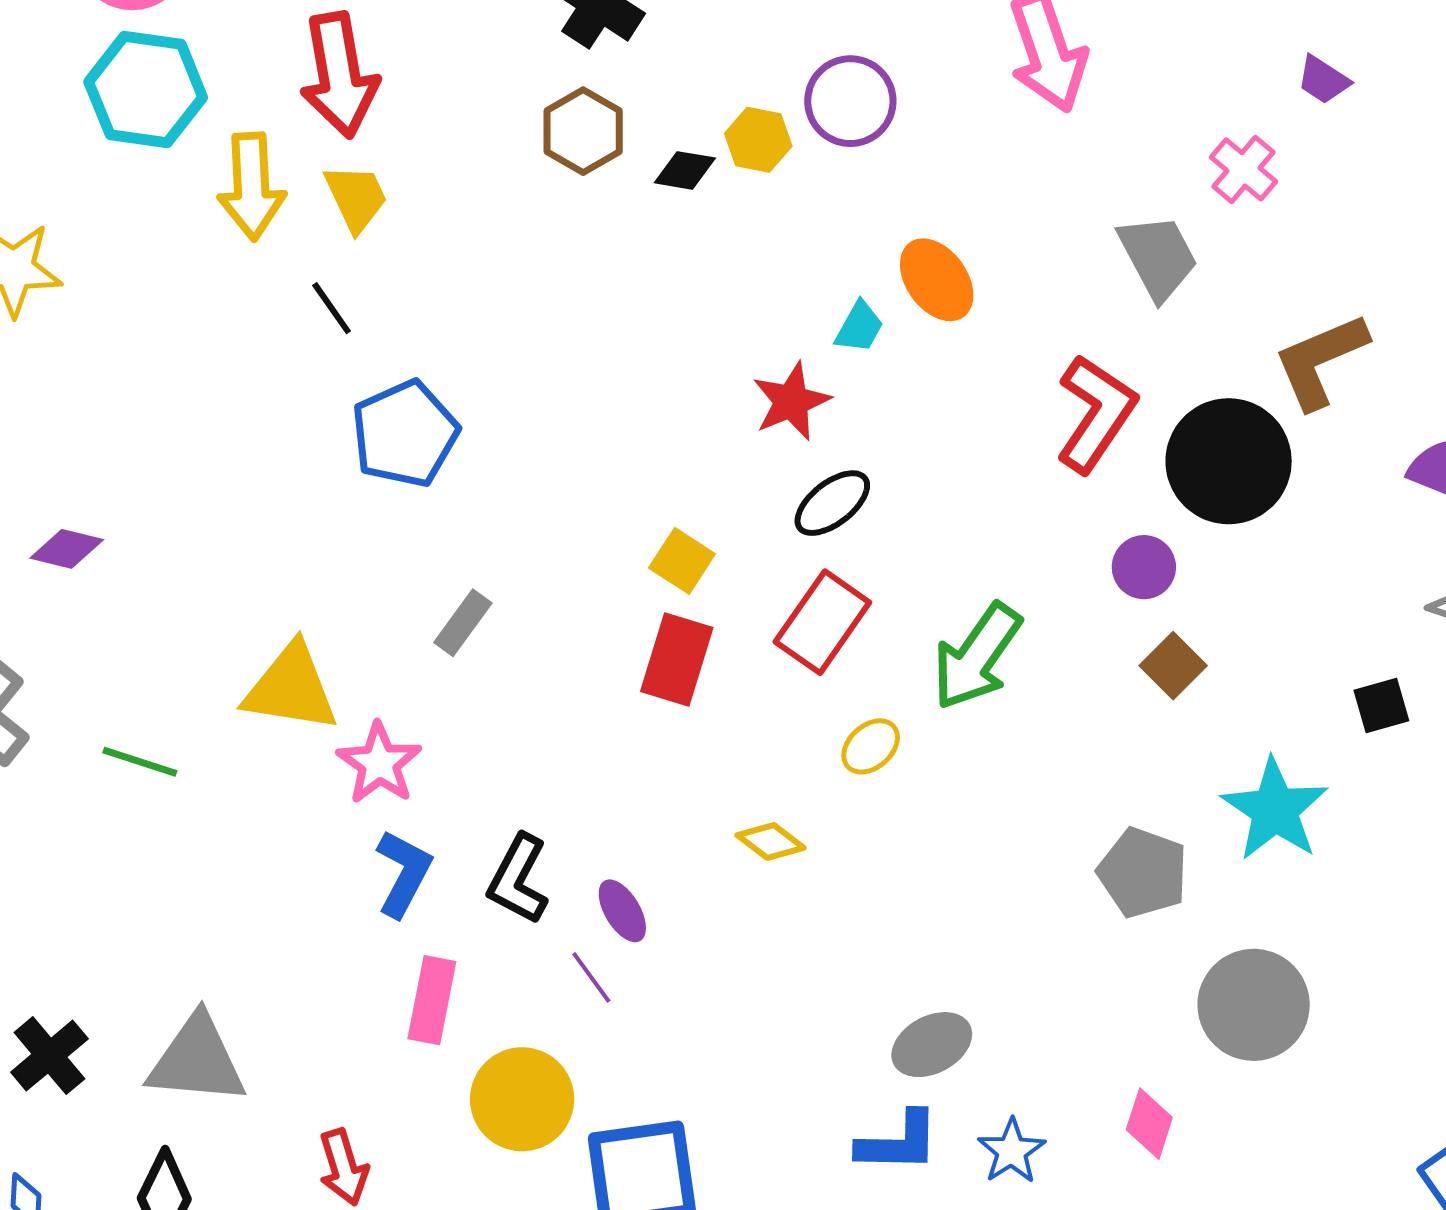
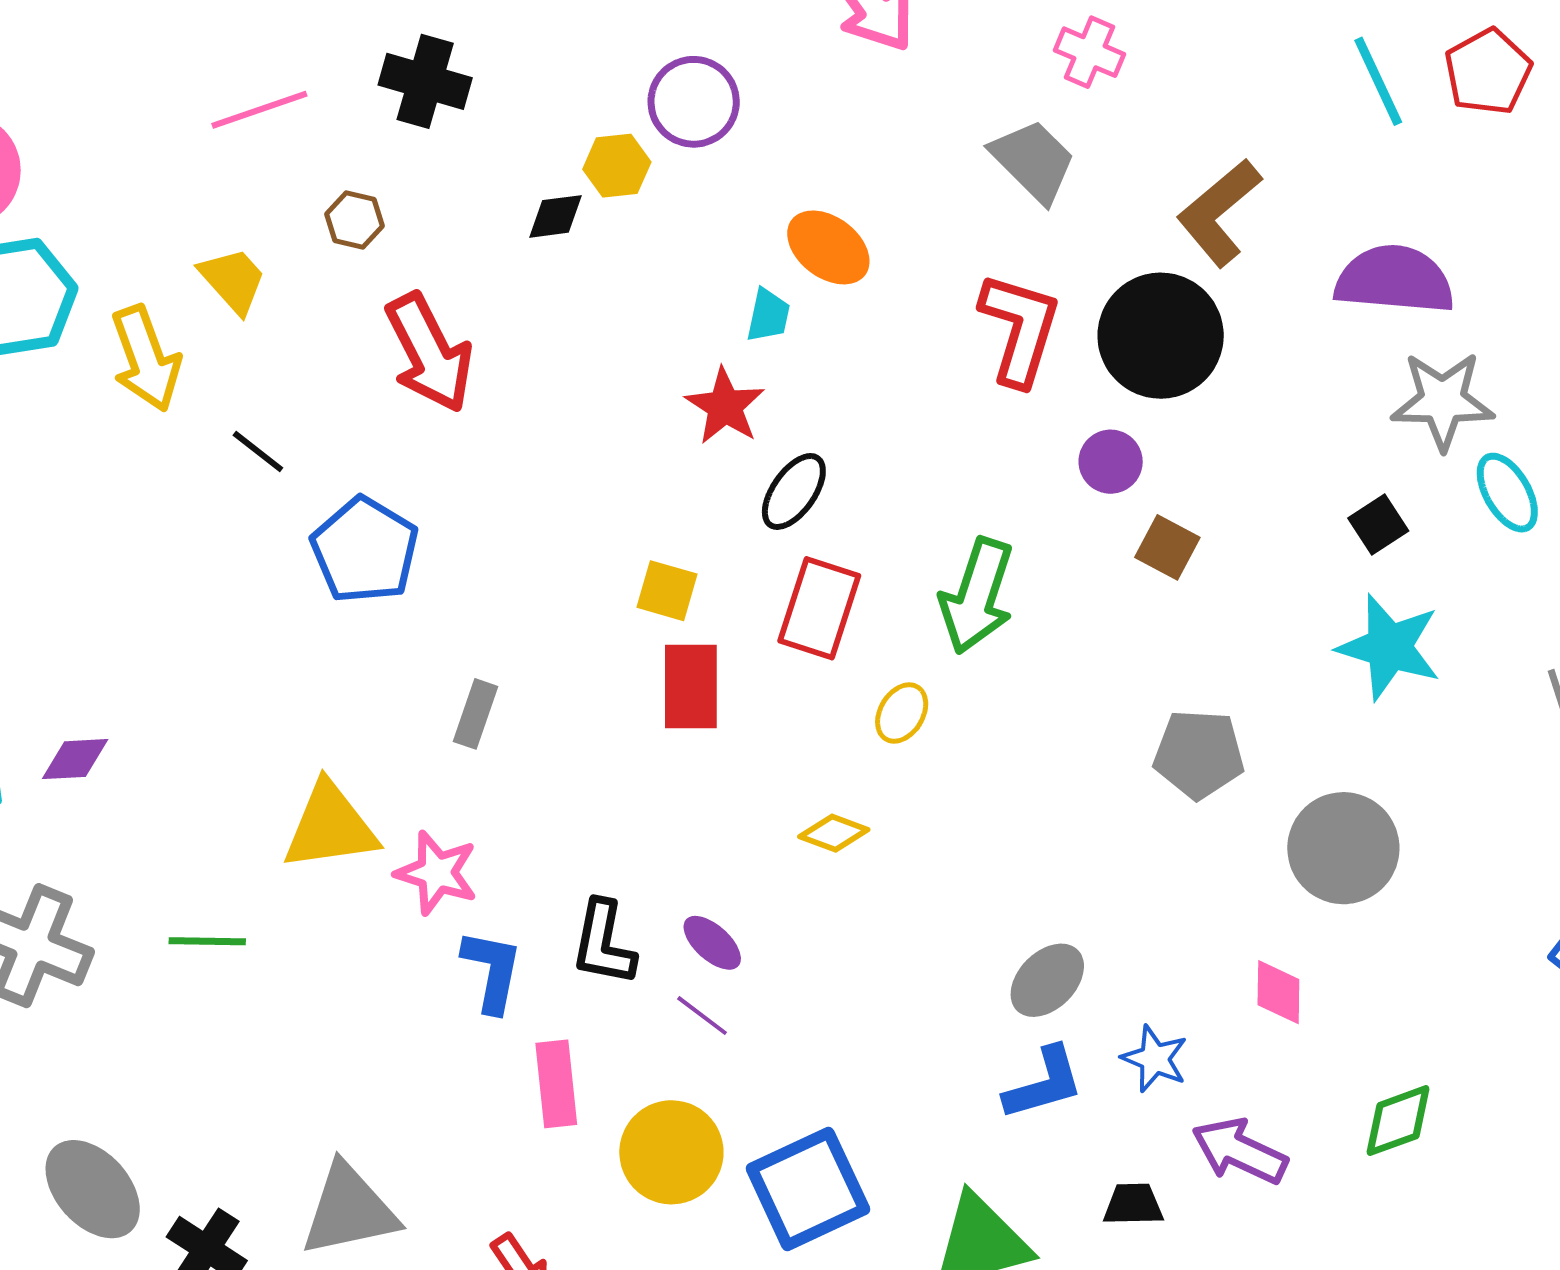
red arrow: (339, 75) -> (429, 353), moved
brown hexagon: (583, 131) -> (354, 220), moved, size x0.7
yellow trapezoid: (356, 198) -> (233, 280), moved
cyan star: (1275, 810) -> (1389, 647), moved

